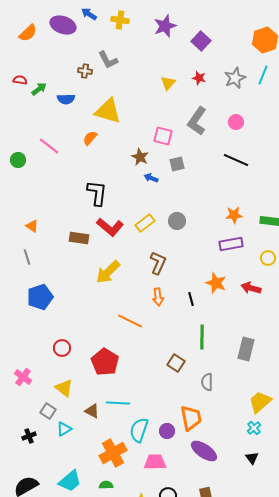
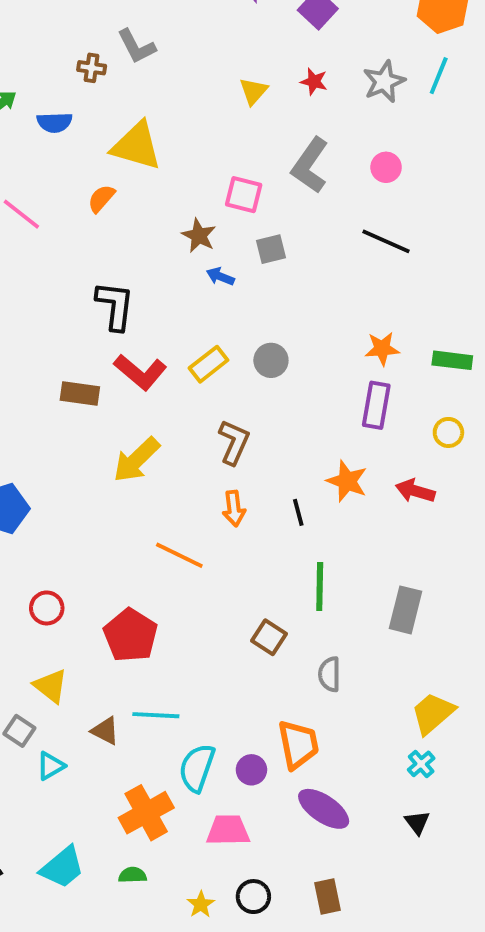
purple rectangle: (231, 244) -> (376, 405), turned -70

